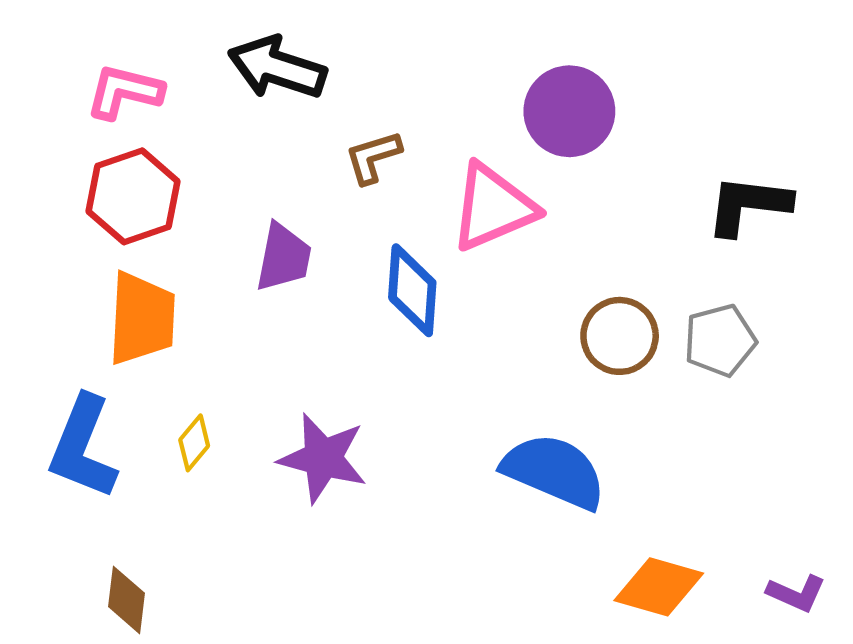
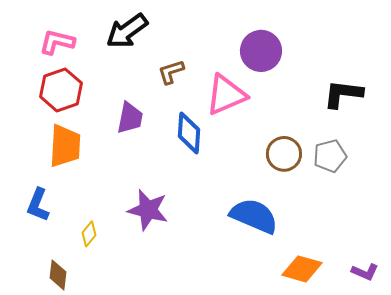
black arrow: (277, 68) -> (127, 31), turned -54
yellow diamond: (194, 443) -> (89, 234), moved
blue L-shape: (83, 447) -> (38, 205), size x0.7

